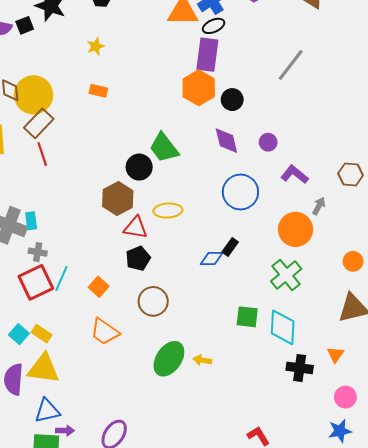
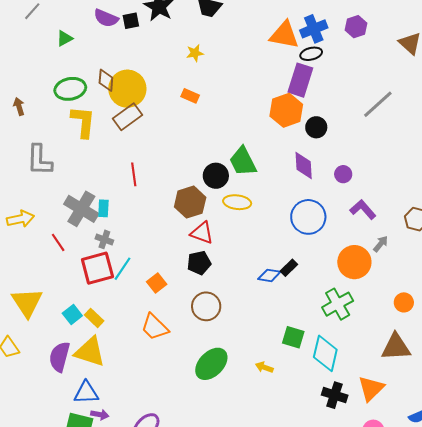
red line: (42, 154) -> (134, 174), moved
yellow ellipse: (168, 211) -> (237, 202), moved
orange triangle: (335, 355) -> (371, 388), size x1.6
yellow arrow: (202, 360) -> (264, 367), moved

